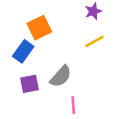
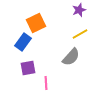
gray semicircle: (61, 76) -> (71, 57), moved
pink line: (73, 105) -> (46, 83), moved

